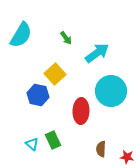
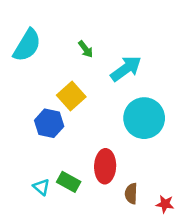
red ellipse: (81, 111) -> (105, 166), moved
green rectangle: (53, 140) -> (69, 182), turned -36

